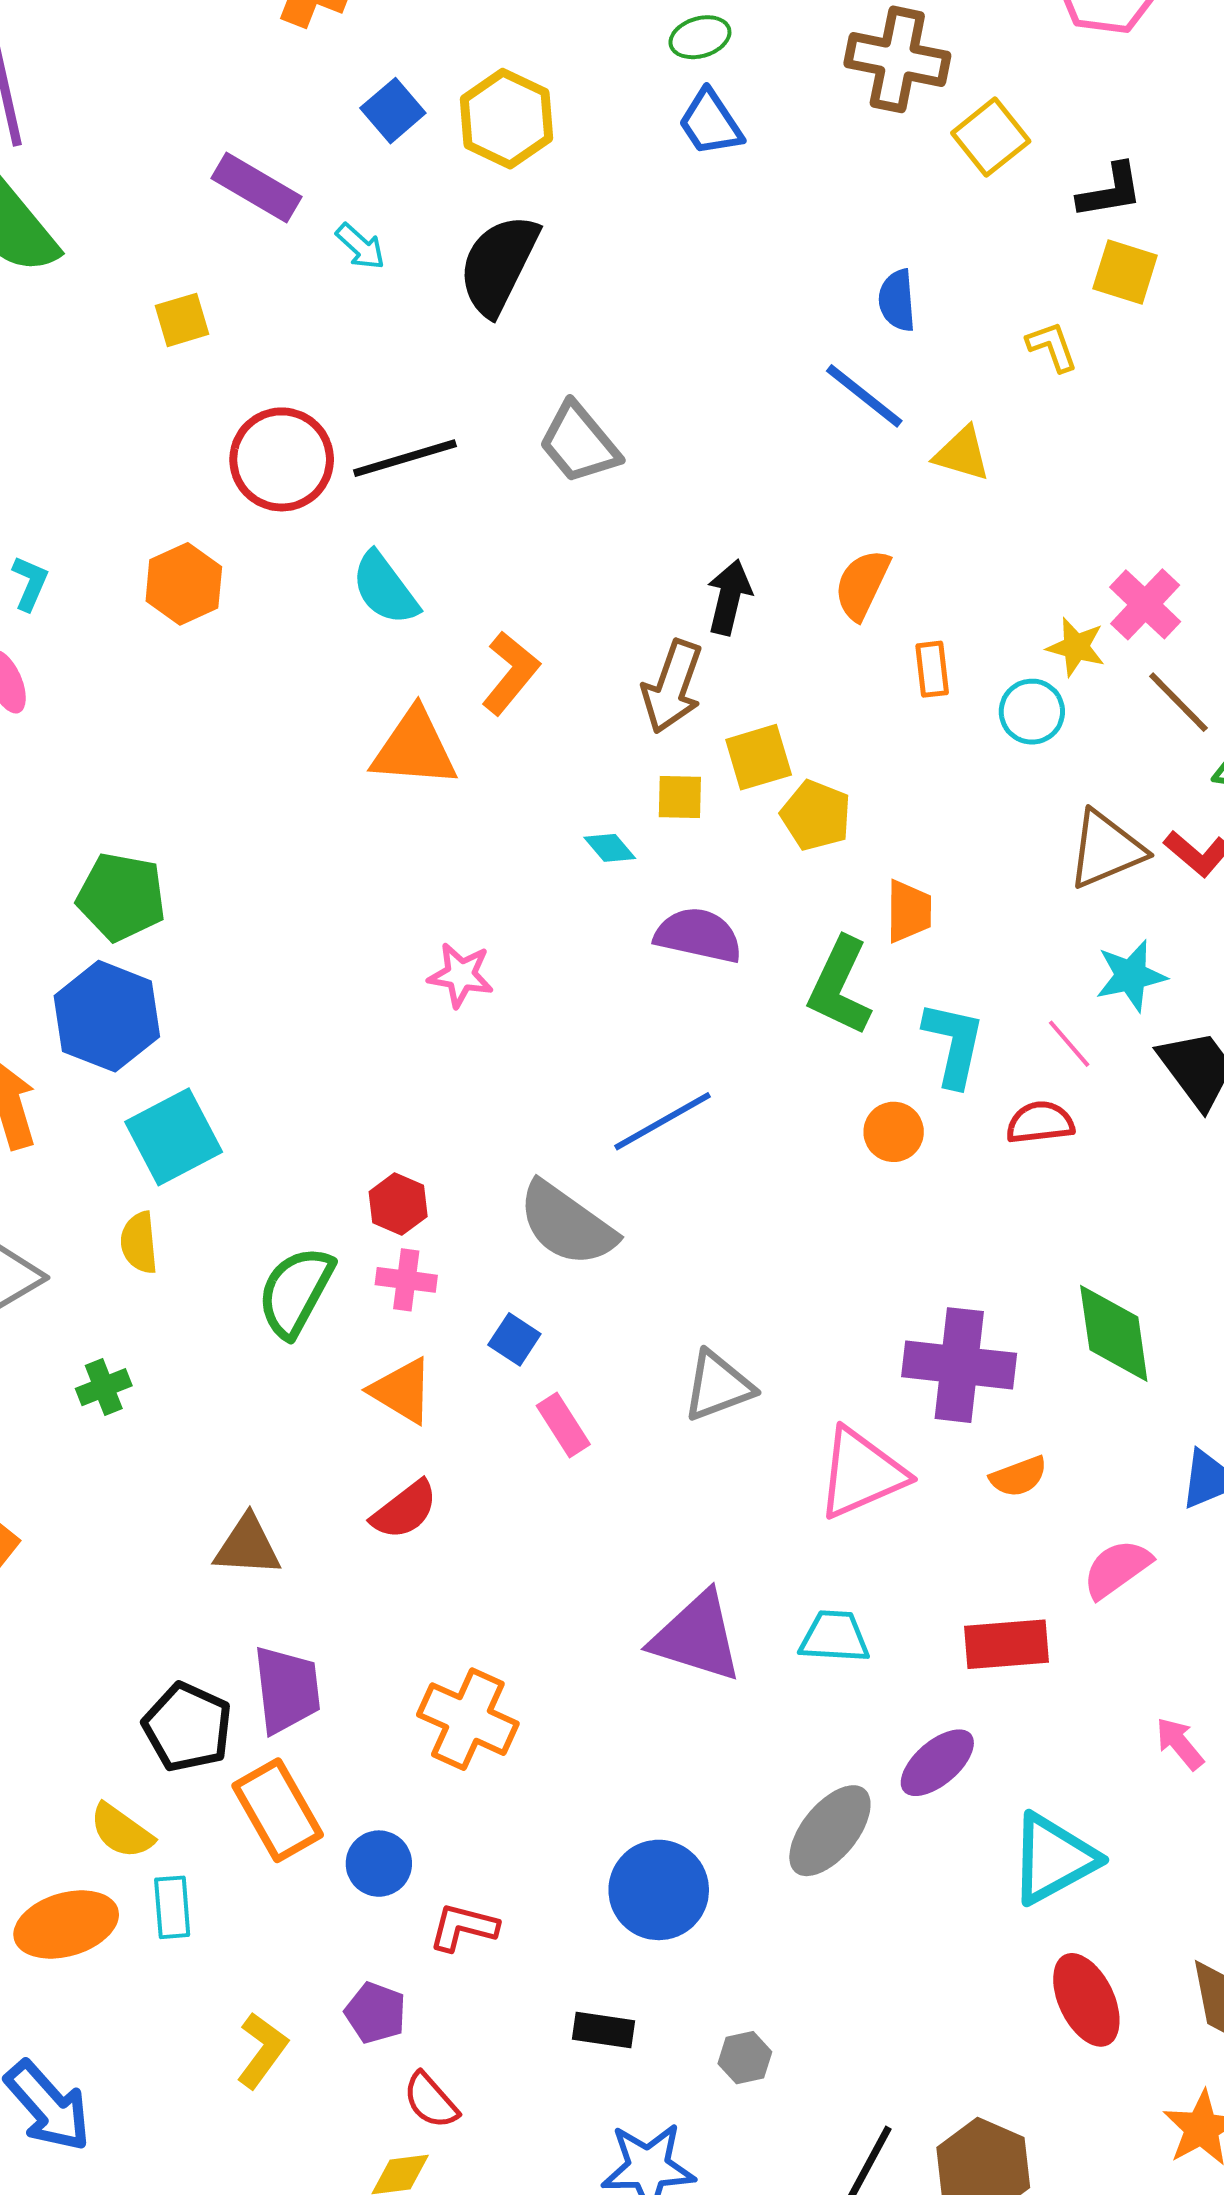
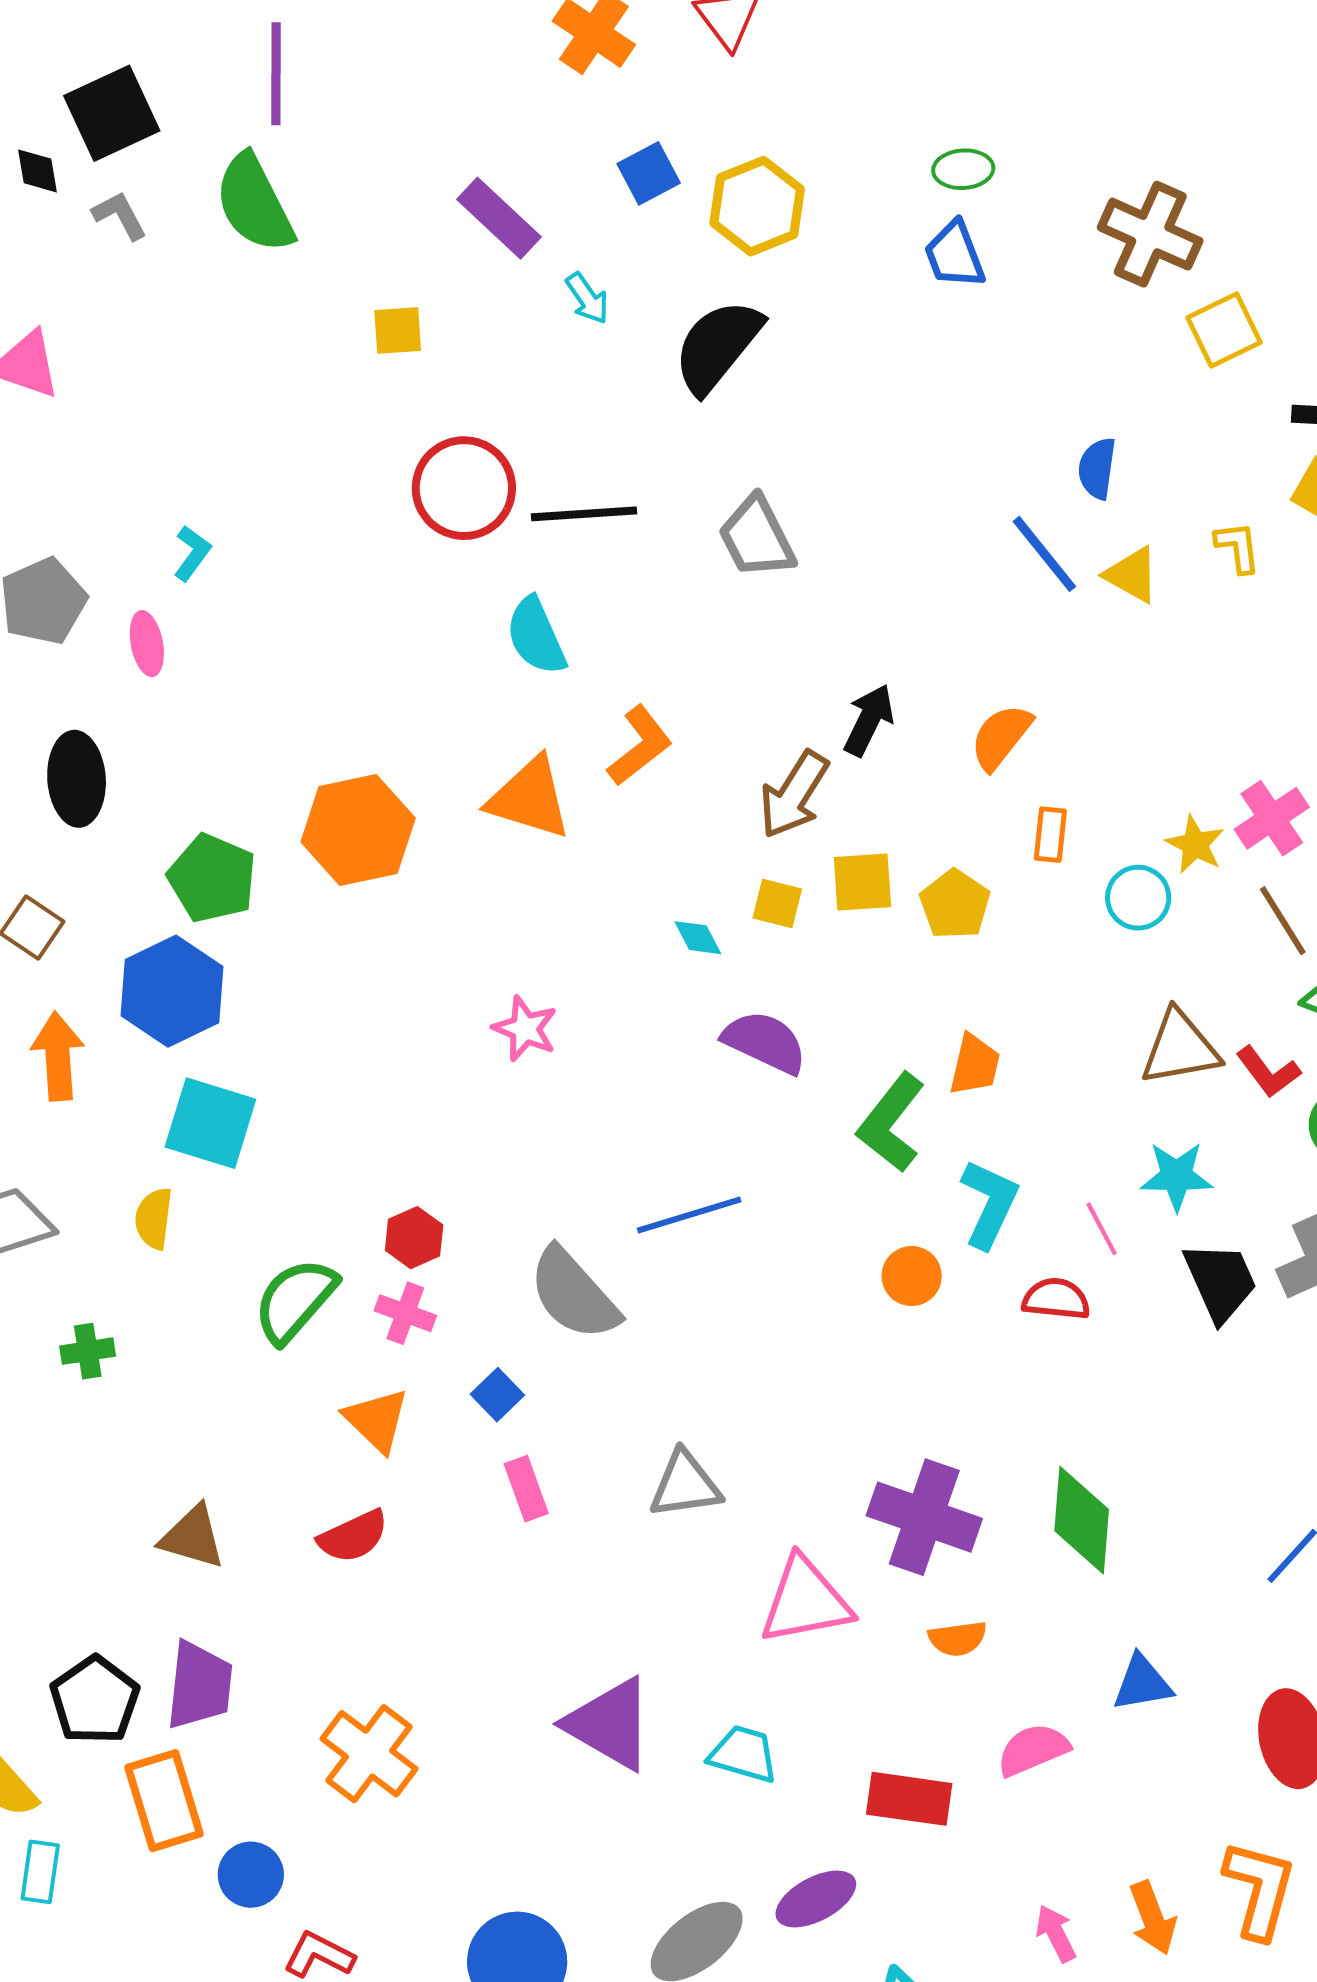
yellow triangle: (962, 454) -> (1132, 575), moved
orange hexagon: (184, 584) -> (358, 830), moved, size x1.4
yellow pentagon: (816, 815) -> (955, 904), moved
cyan square: (174, 1137) -> (210, 1123), turned 32

